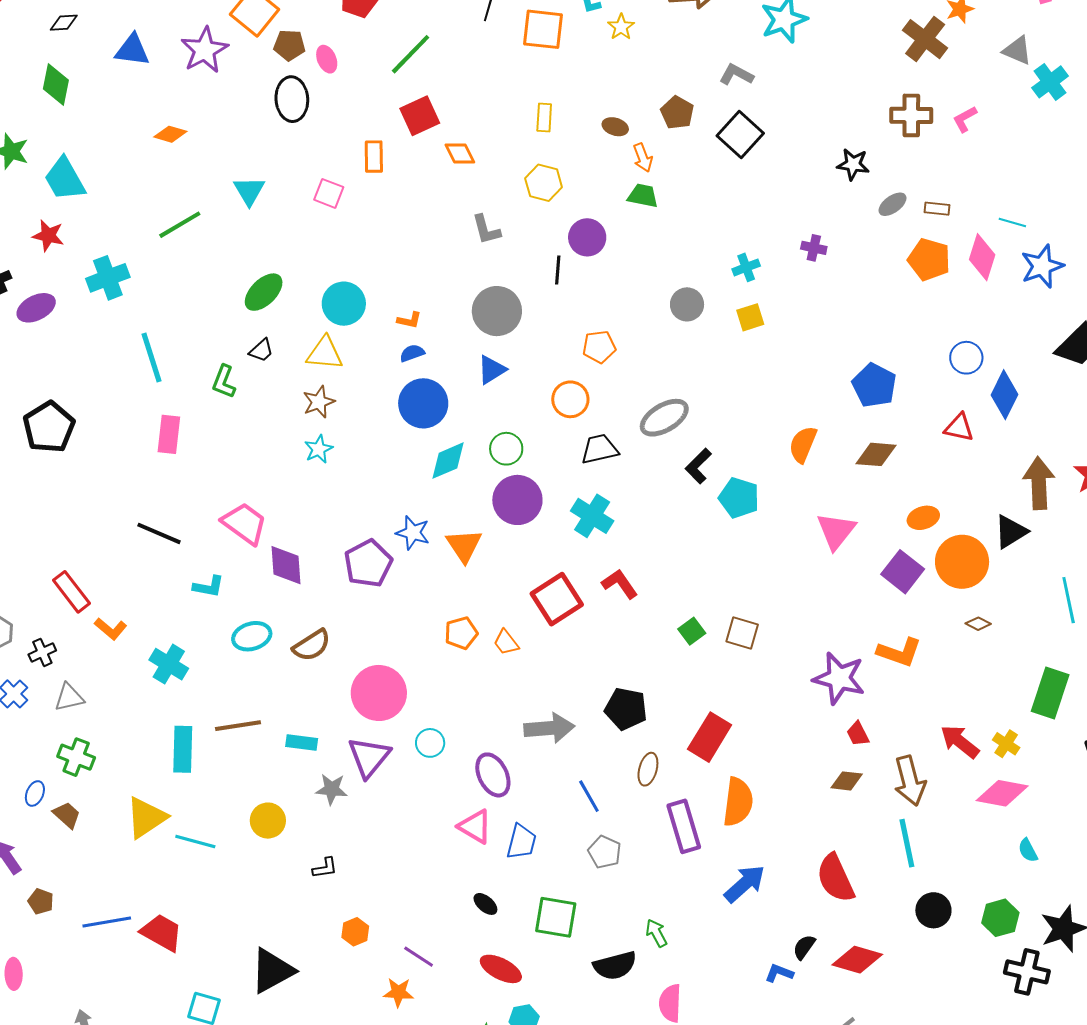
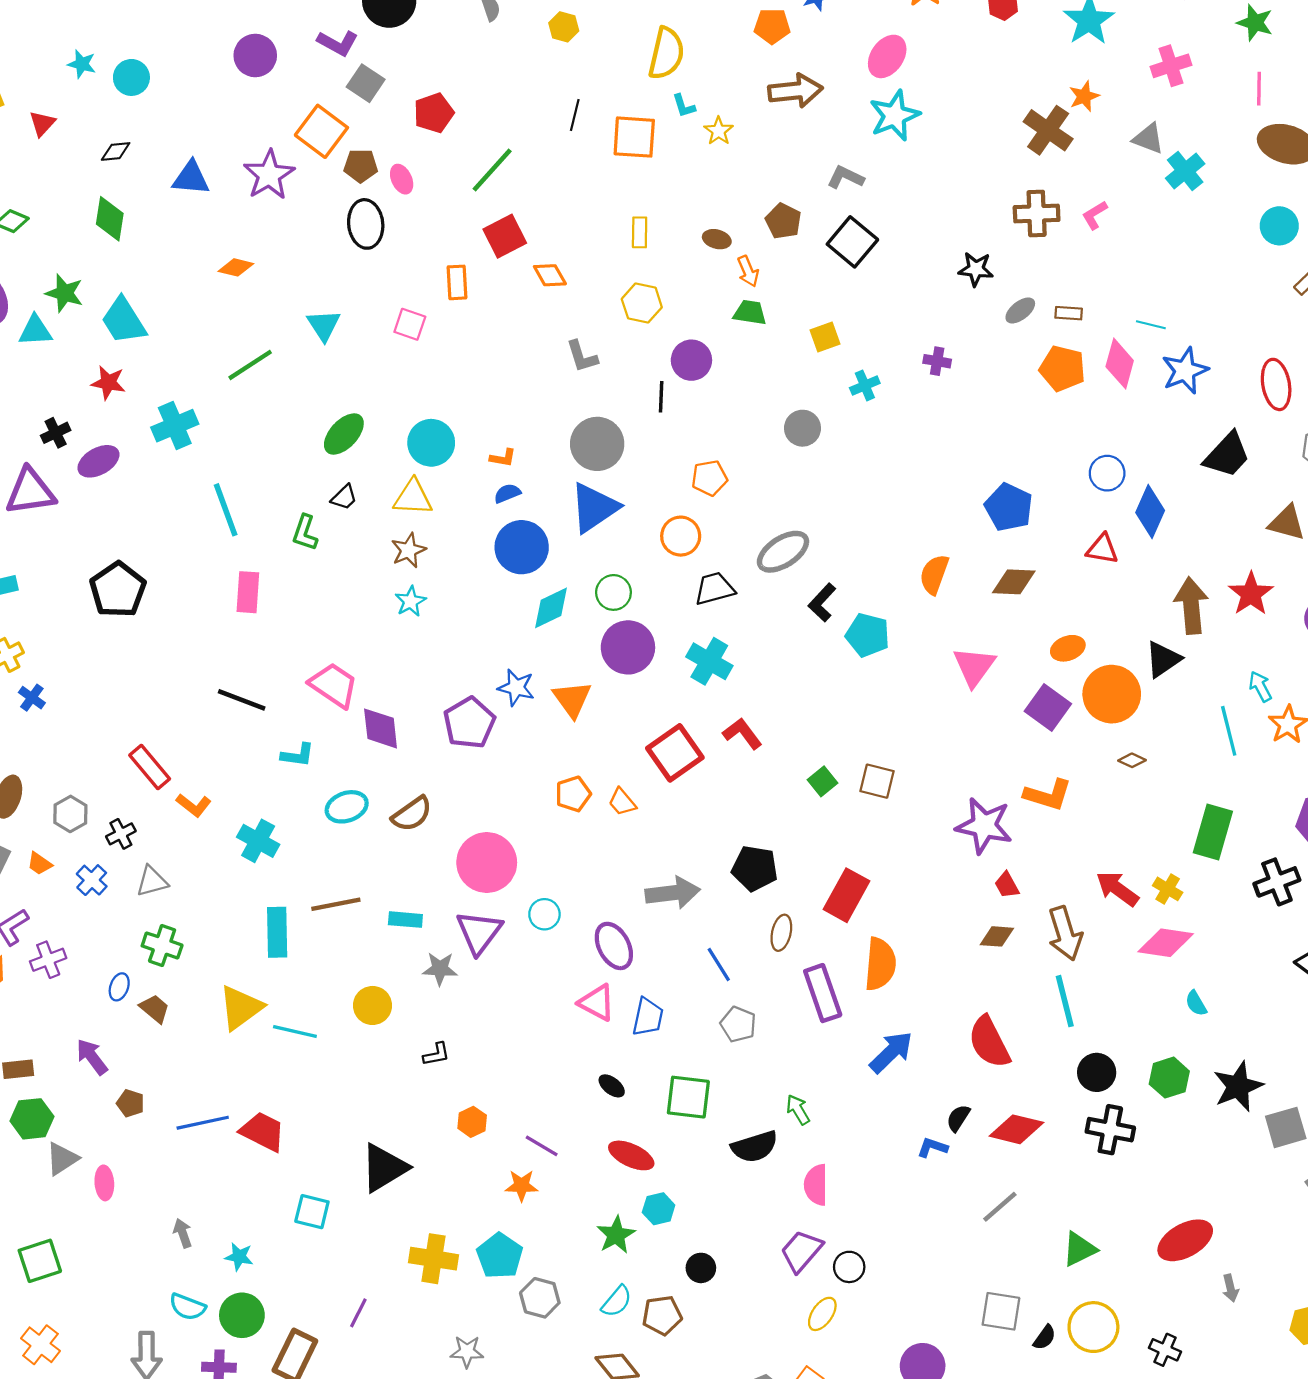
yellow square: (750, 317) -> (825, 337), moved
blue triangle: (492, 370) -> (594, 508), size x1.6
black cross: (1027, 972) -> (1110, 1130), moved

